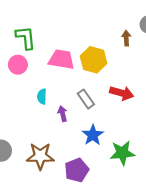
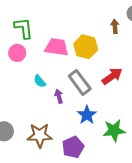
red arrow: (122, 93) -> (112, 76), turned -50
cyan semicircle: (42, 97) -> (40, 81), turned -40
gray rectangle: (86, 99) -> (80, 82), size x1.4

